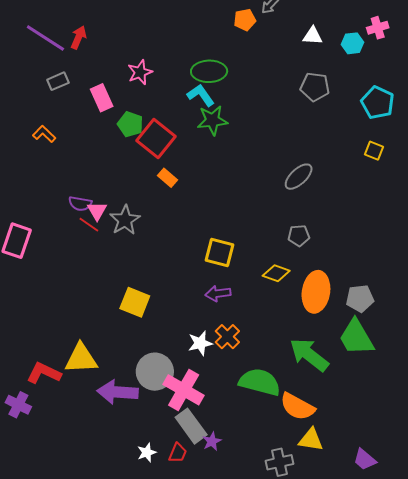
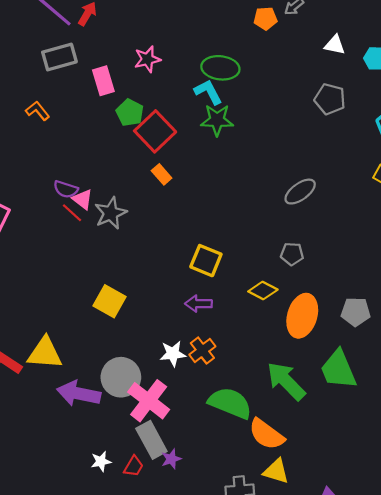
gray rectangle: (58, 81) -> (59, 57), size x1.5
pink triangle: (97, 211) -> (83, 199), turned -30
gray pentagon: (360, 298) -> (356, 312), moved

